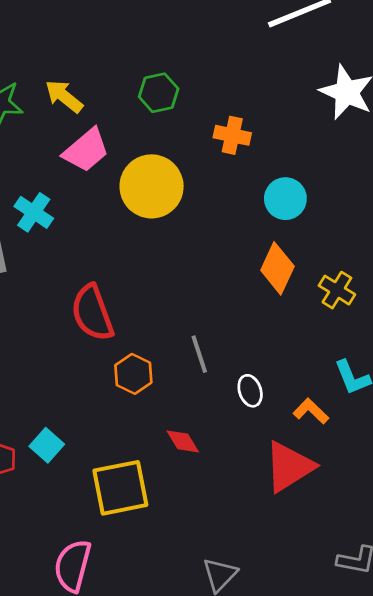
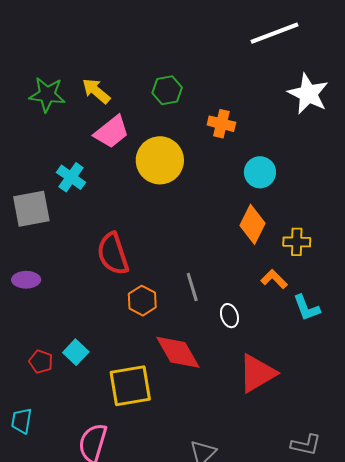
yellow cross: (337, 290) -> (297, 242), turned -32
orange L-shape: (311, 411) -> (274, 279), moved
red diamond: (183, 441) -> (178, 352), size x1.8

